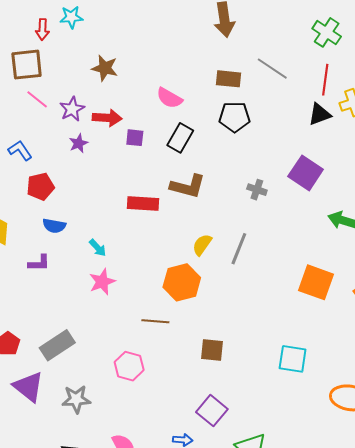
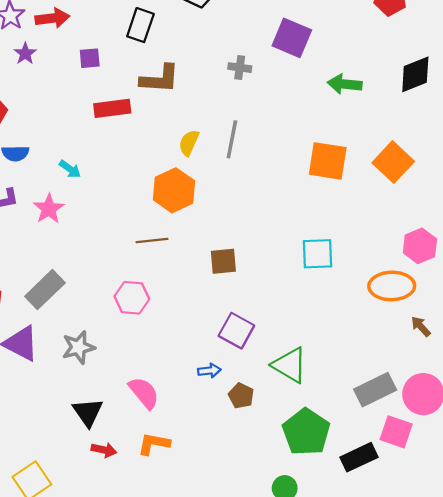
purple square: (135, 138) -> (90, 58), moved
pink star: (102, 282) -> (49, 209), moved

